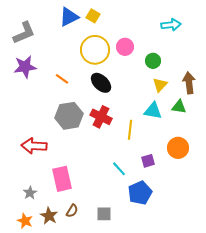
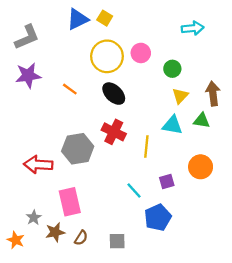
gray hexagon: (69, 116) -> (78, 149), moved
brown star: (49, 216) -> (55, 232), moved, turned 30
orange star: (25, 221) -> (16, 240), moved

